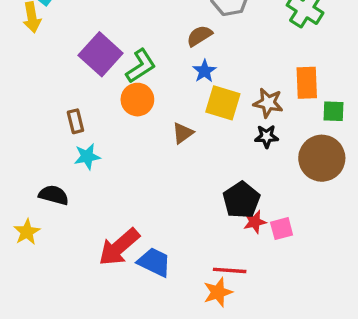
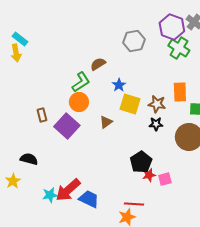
brown semicircle: (199, 36) -> (98, 64), moved
purple square: (101, 54) -> (67, 126), moved
cyan star: (87, 156) -> (50, 195), moved

